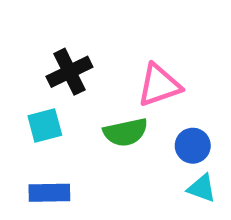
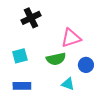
black cross: (69, 72) -> (31, 18), moved
cyan triangle: (202, 188) -> (68, 84), moved

